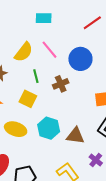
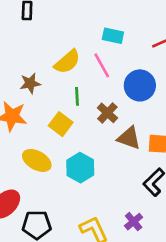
cyan rectangle: (44, 18) -> (113, 36), moved
brown cross: (61, 84) -> (107, 113), turned -35
brown triangle: (75, 136) -> (129, 138), moved

